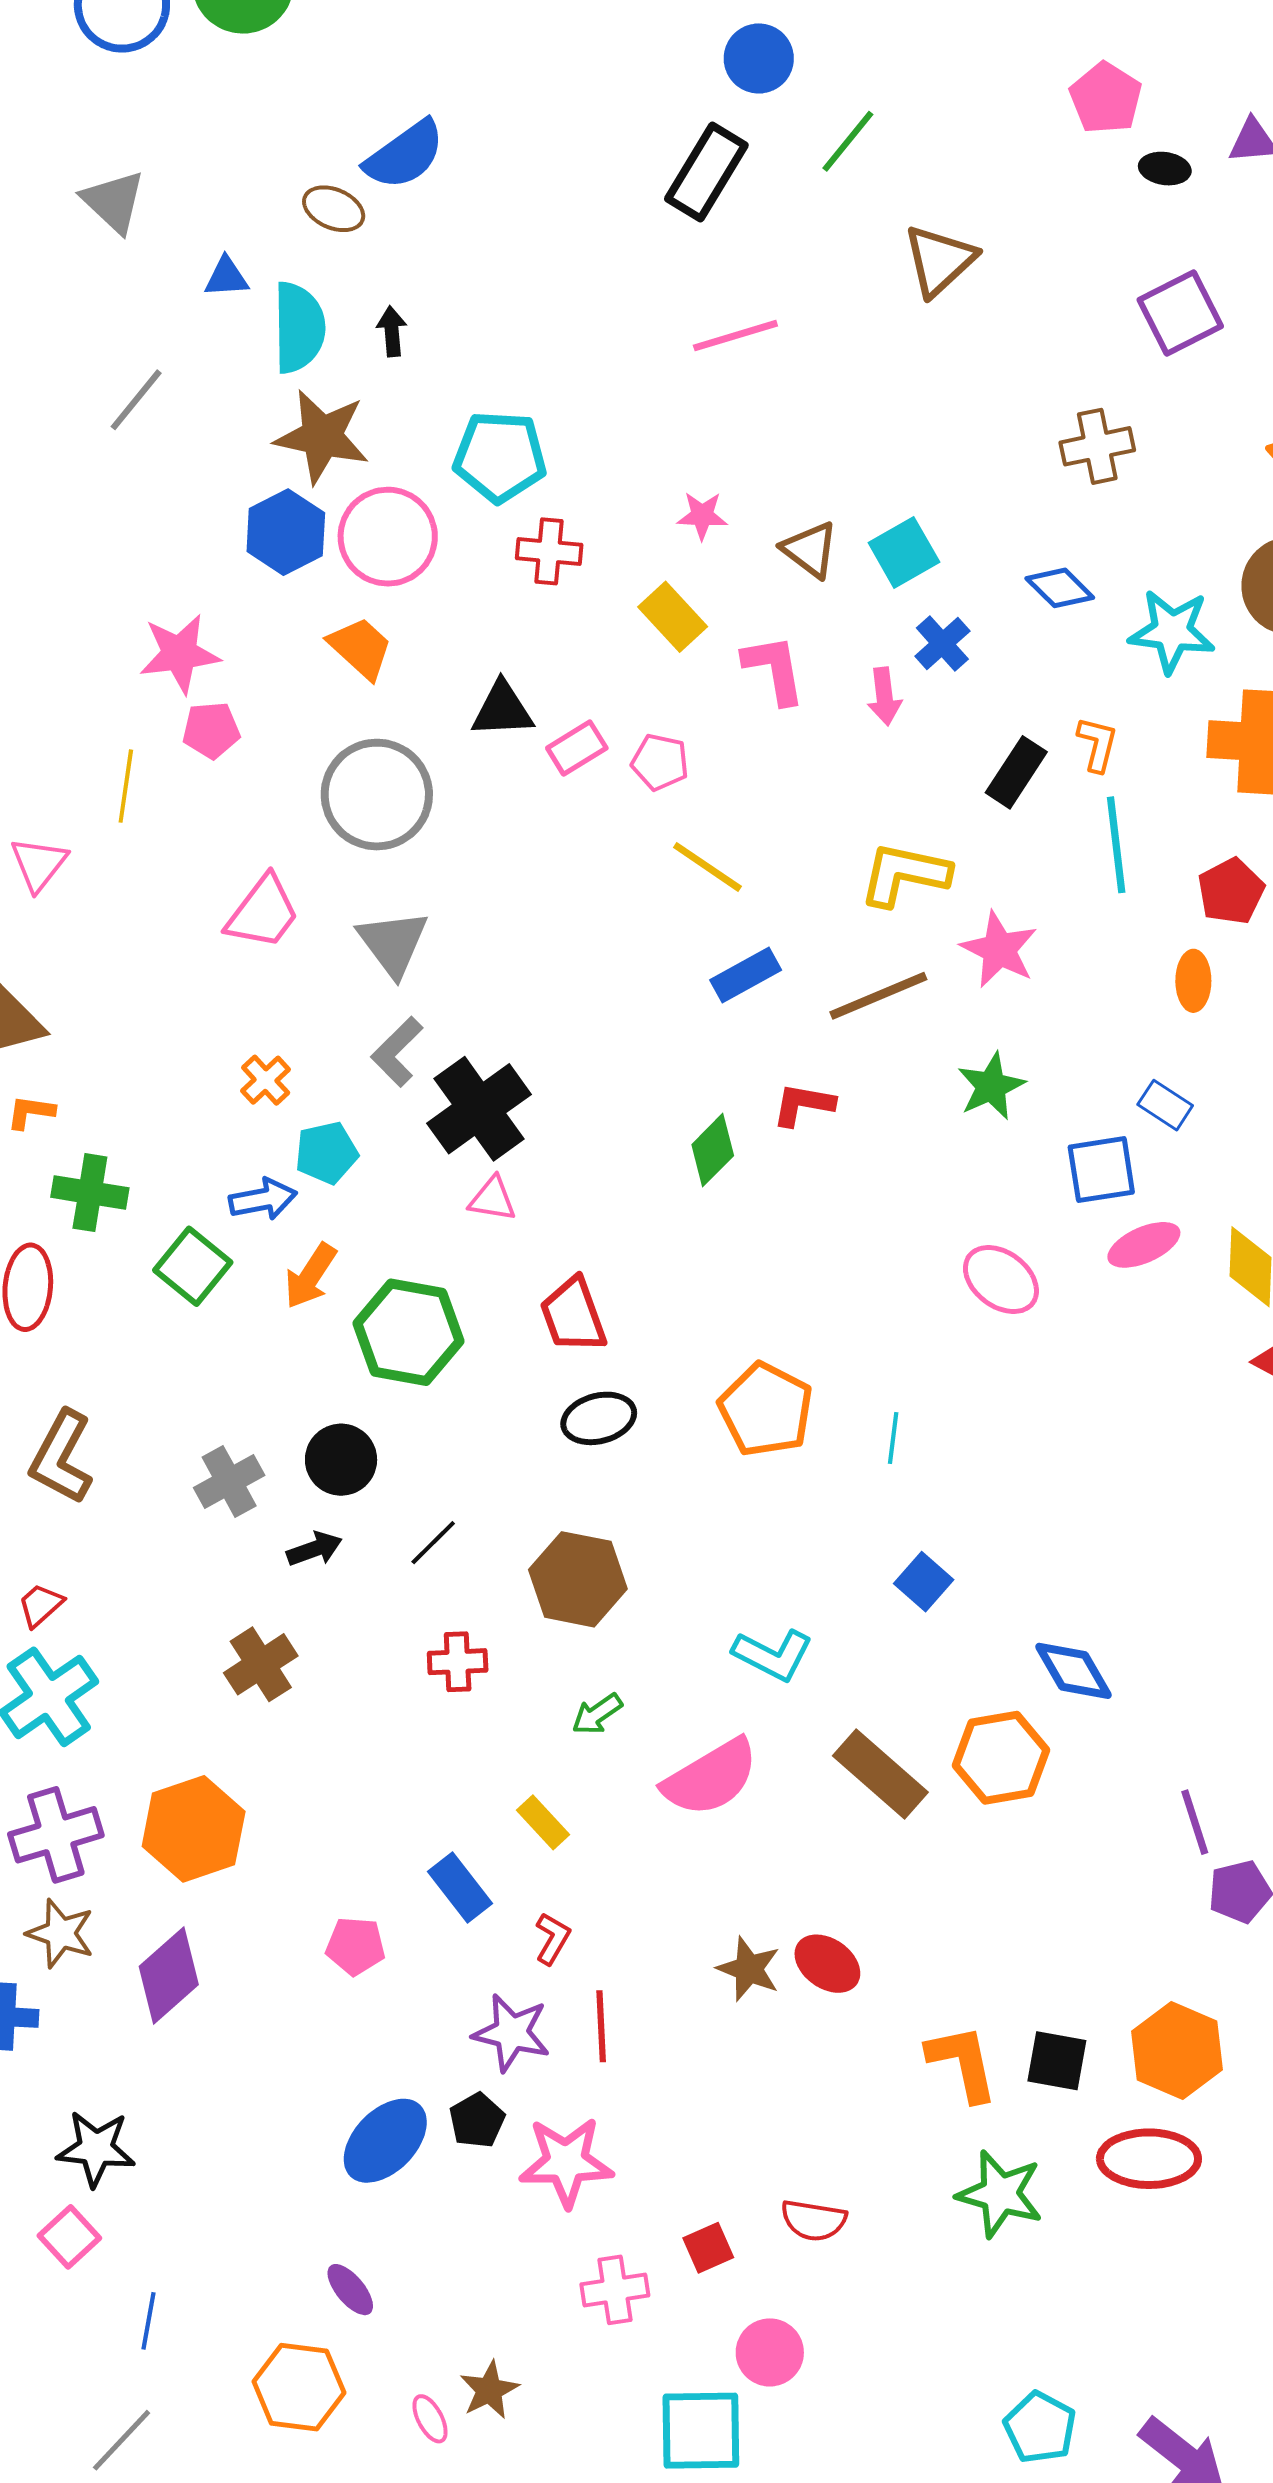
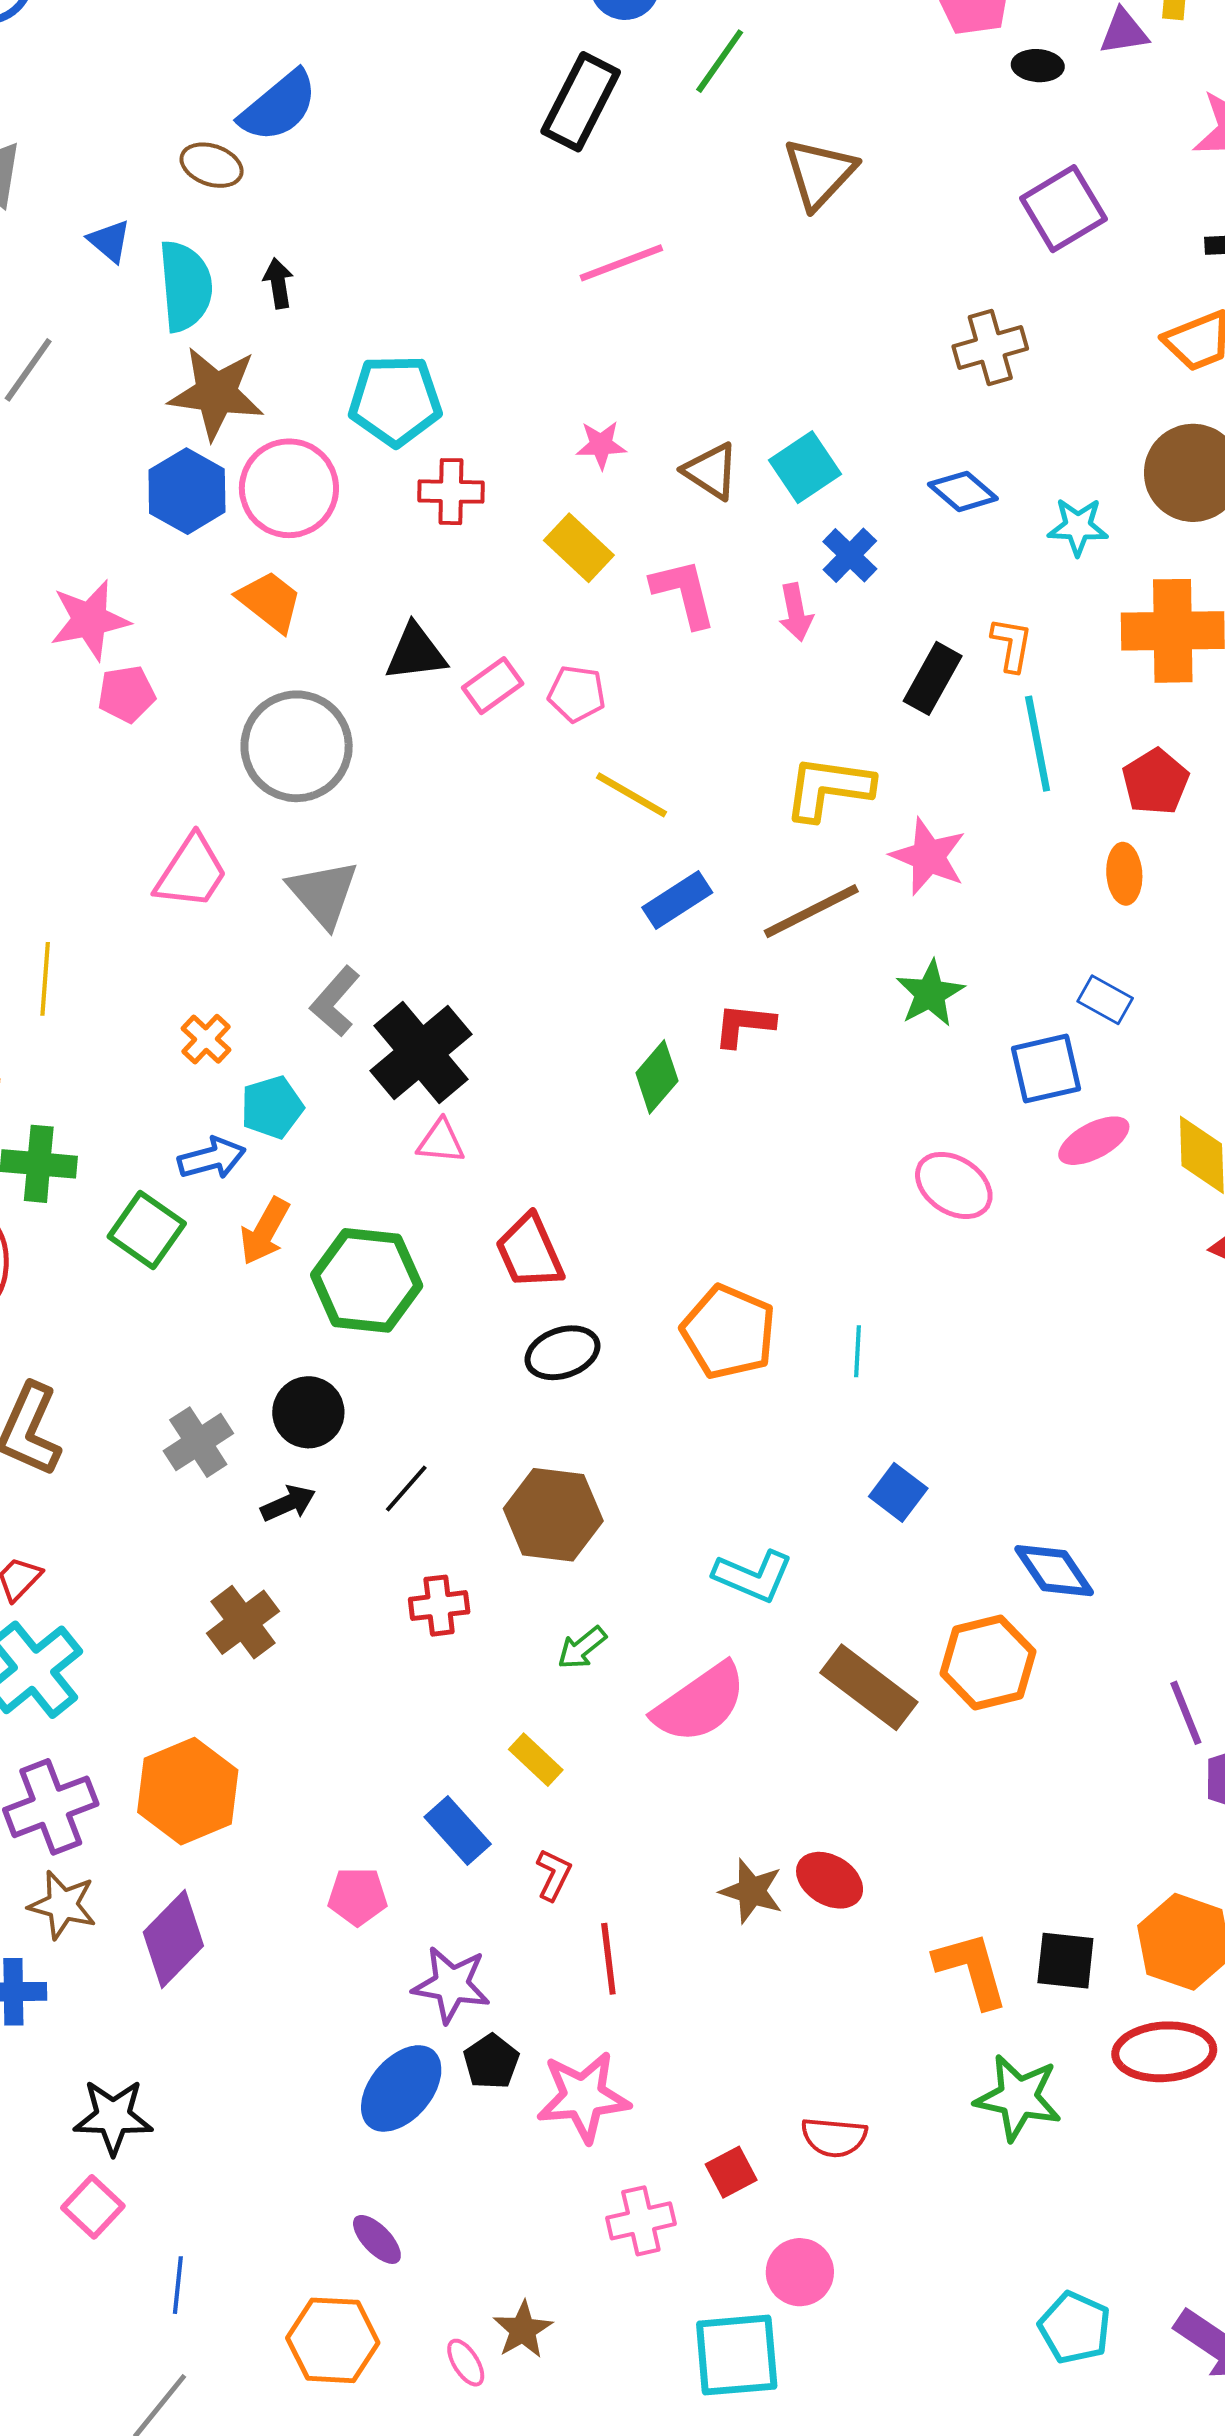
blue triangle: (226, 277) -> (109, 241), turned 48
cyan star: (1172, 631) -> (1078, 527), size x0.7
yellow line: (126, 786) -> (45, 979), moved
purple star: (511, 2033) -> (451, 1985), moved

